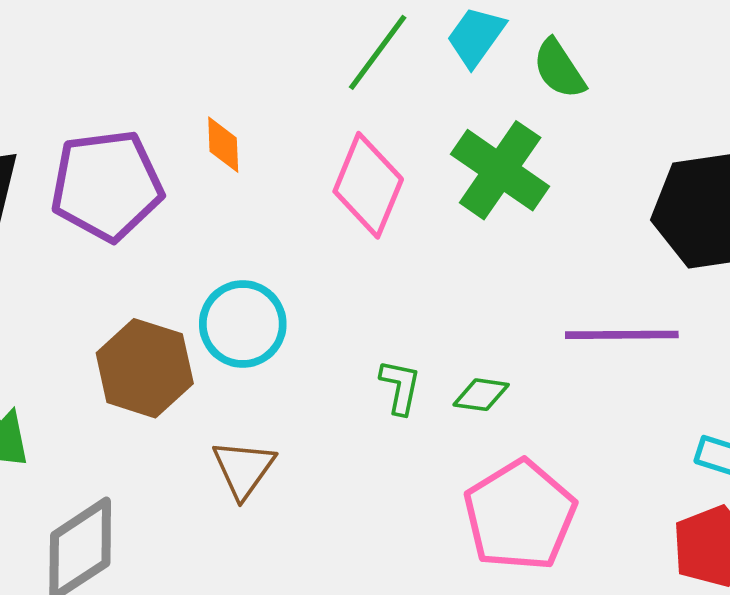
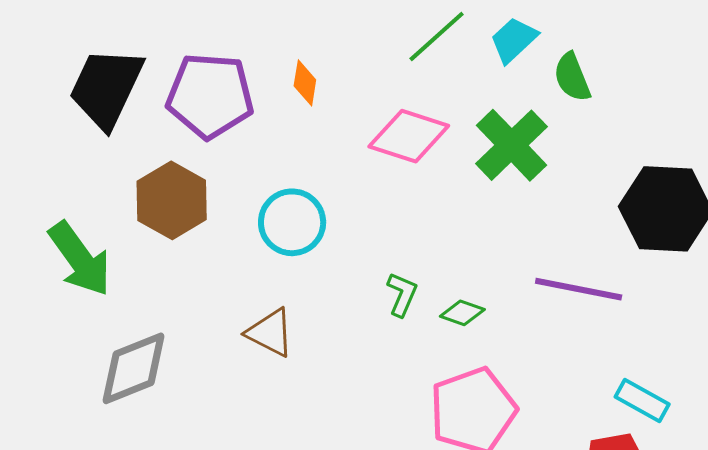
pink diamond: (368, 185) -> (409, 136), turned 74
brown hexagon: (145, 368) -> (172, 200), moved
brown triangle: (244, 469) -> (270, 333), turned -50

